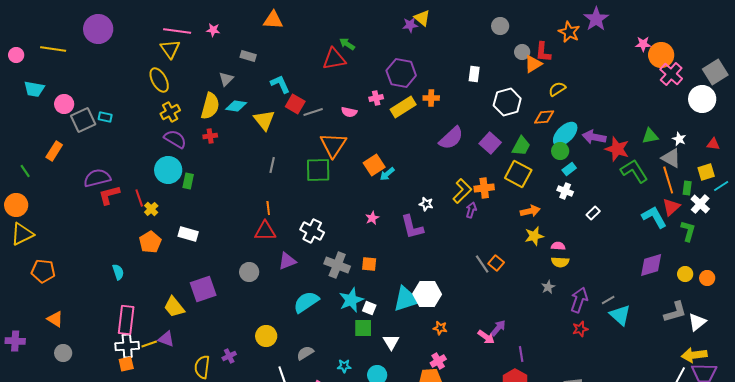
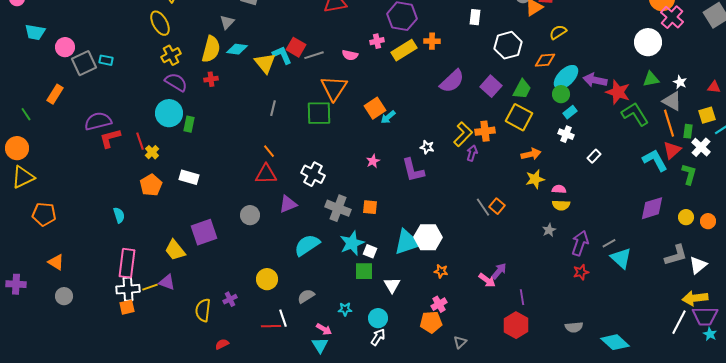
cyan L-shape: (280, 84) -> (282, 55), moved
white circle: (702, 99) -> (648, 42), moved
orange line: (268, 208) -> (269, 151), turned -32

